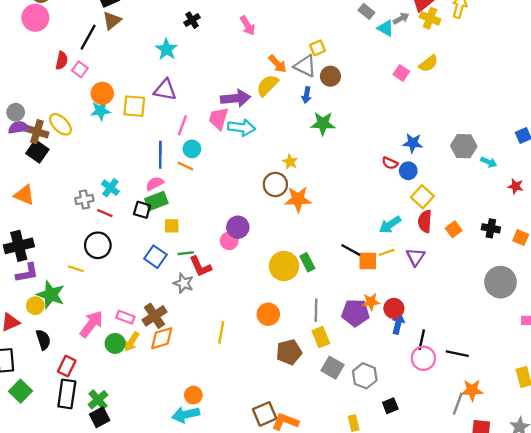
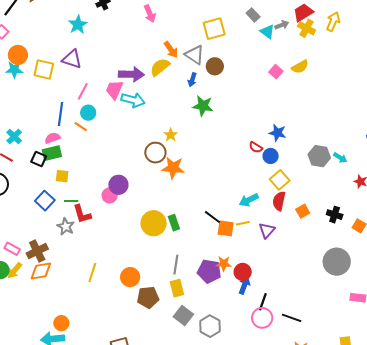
yellow square: (318, 48) -> (214, 29), moved, size x1.6
gray hexagon: (464, 146) -> (319, 156), moved
orange circle: (268, 314) -> (130, 277), moved

